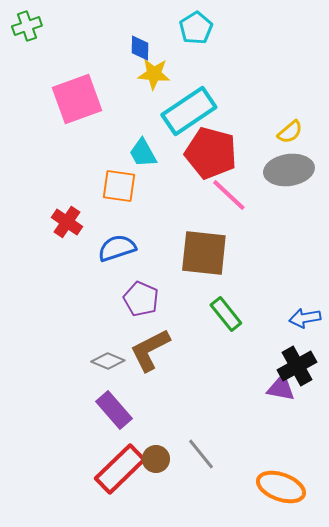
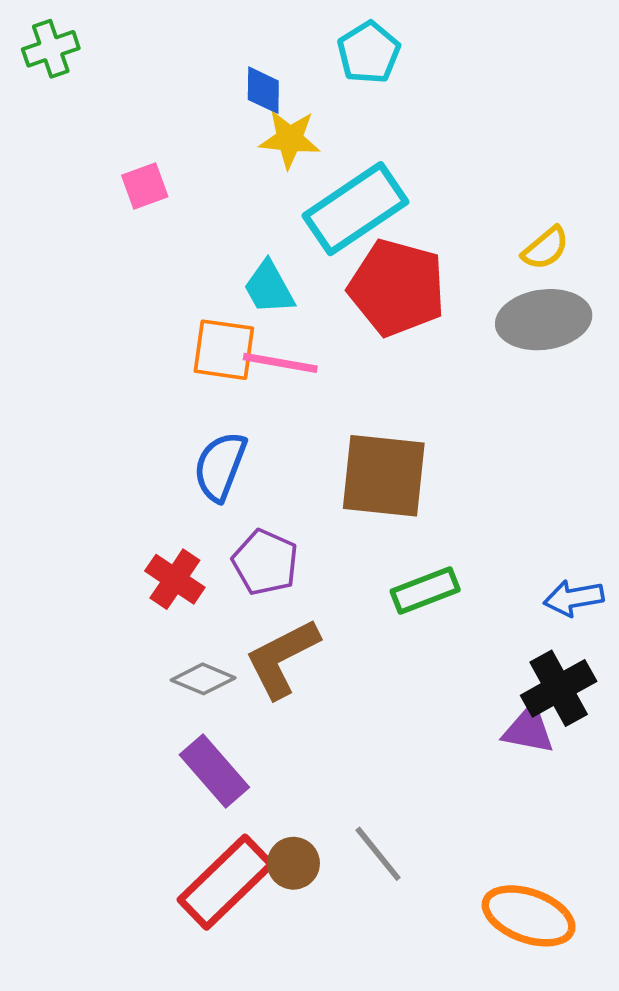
pink square: (77, 99) -> (145, 186), size x0.5
pink line: (229, 195) -> (280, 363), moved, turned -33
red cross: (67, 222) -> (175, 579), moved
blue semicircle: (117, 248) -> (220, 466), turned -51
green rectangle: (226, 314) -> (425, 590), turned -72

